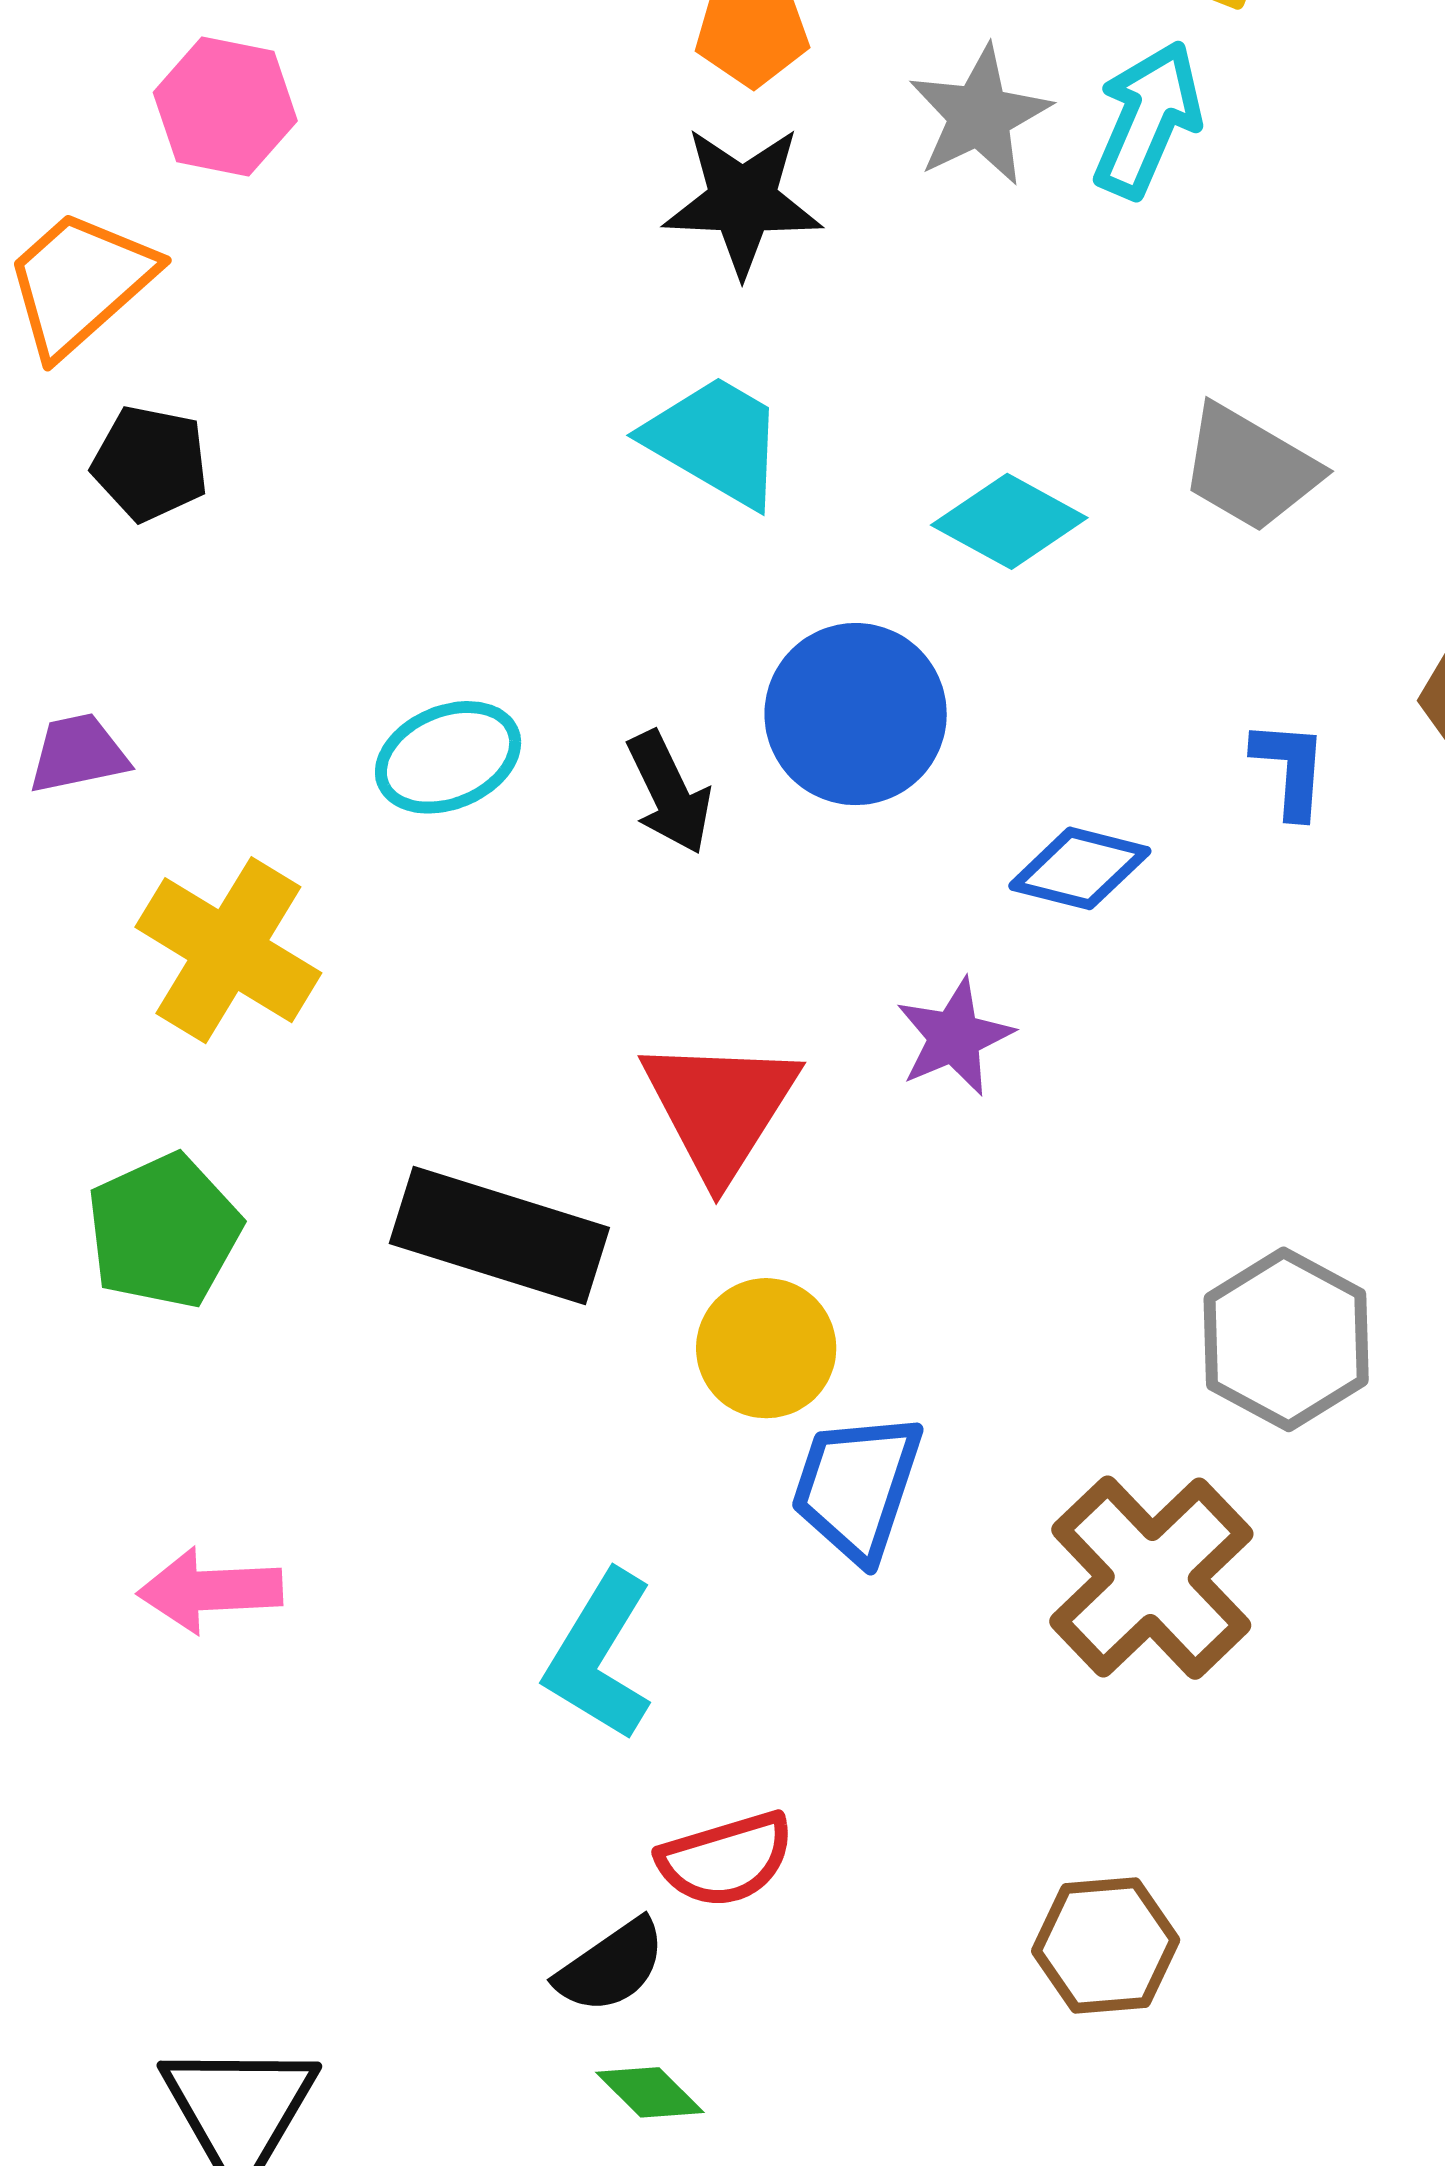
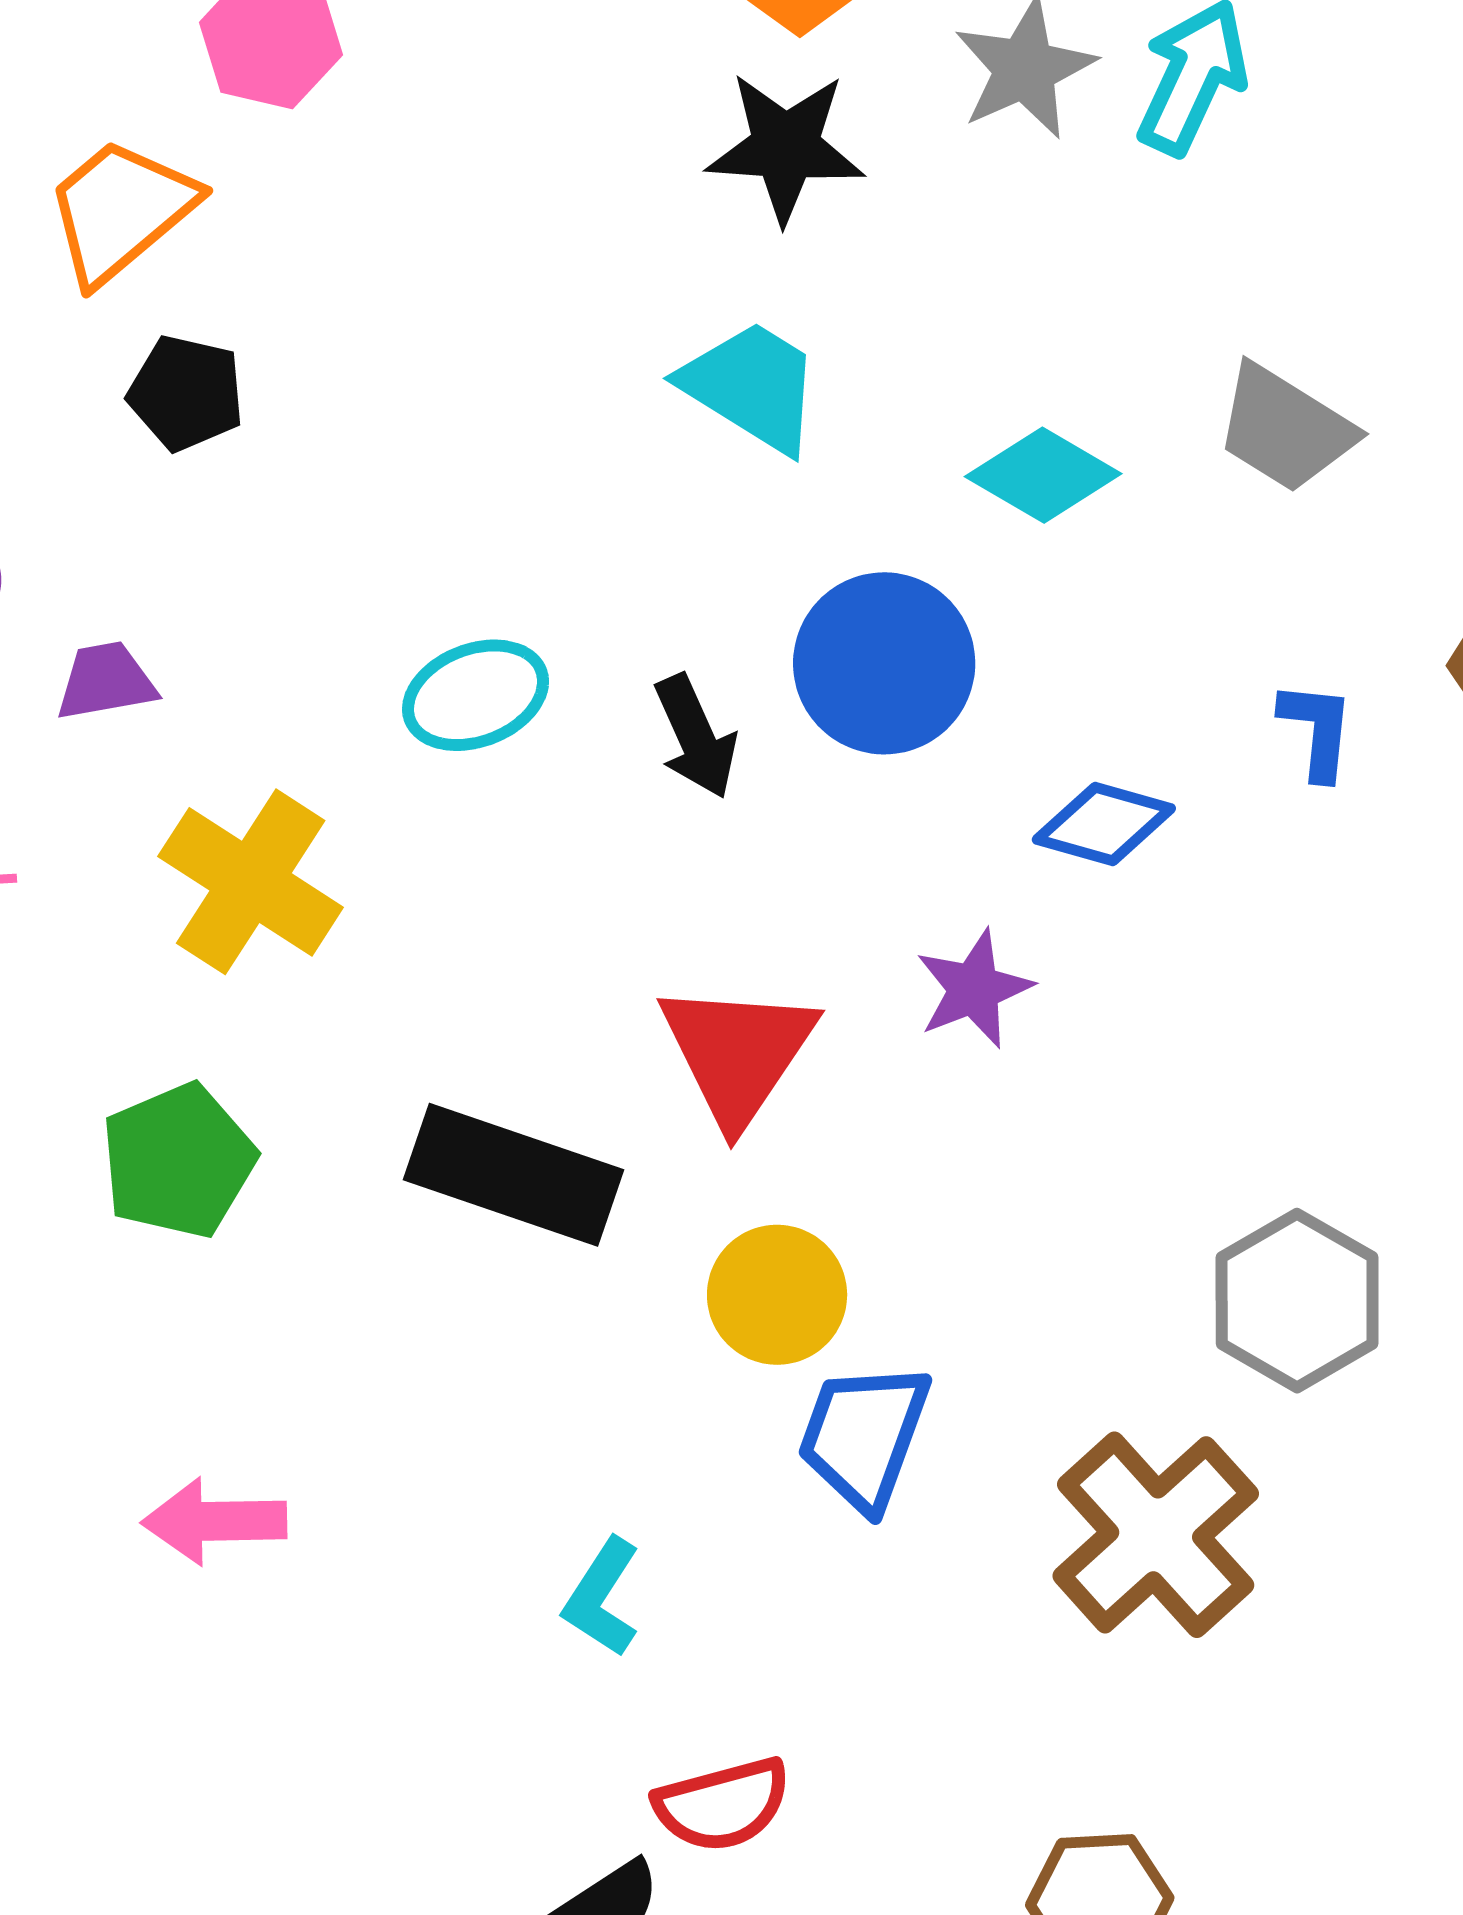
cyan L-shape: (600, 1656) -> (602, 1597), size x0.7

